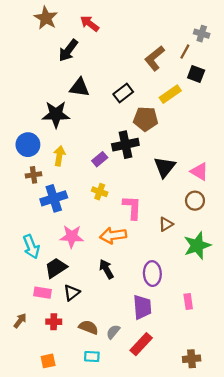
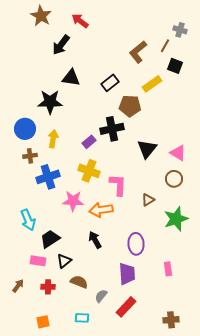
yellow cross: (100, 192) -> (89, 171), size x1.5
pink star: (72, 237) -> (73, 201), moved
brown semicircle: (88, 327) -> (79, 282), moved

